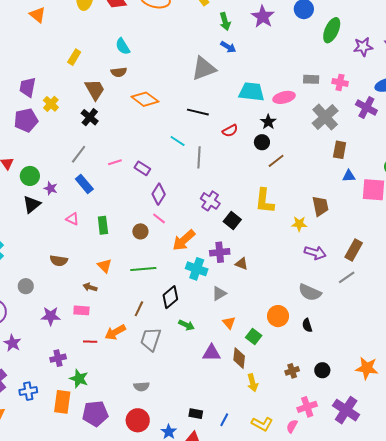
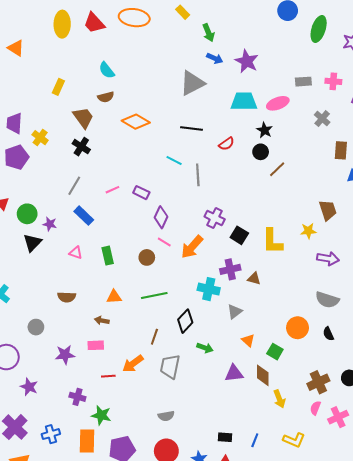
purple star: (263, 17) -> (247, 61), moved
gray cross: (325, 117) -> (322, 119), size x0.6
yellow L-shape: (265, 201) -> (272, 241), moved
orange arrow: (184, 240) -> (192, 247), moved
orange triangle: (104, 266) -> (114, 297), turned -42
purple cross: (58, 358) -> (77, 397), turned 35
brown cross: (292, 371) -> (318, 382), size x1.5
pink semicircle: (292, 426) -> (315, 408), moved

